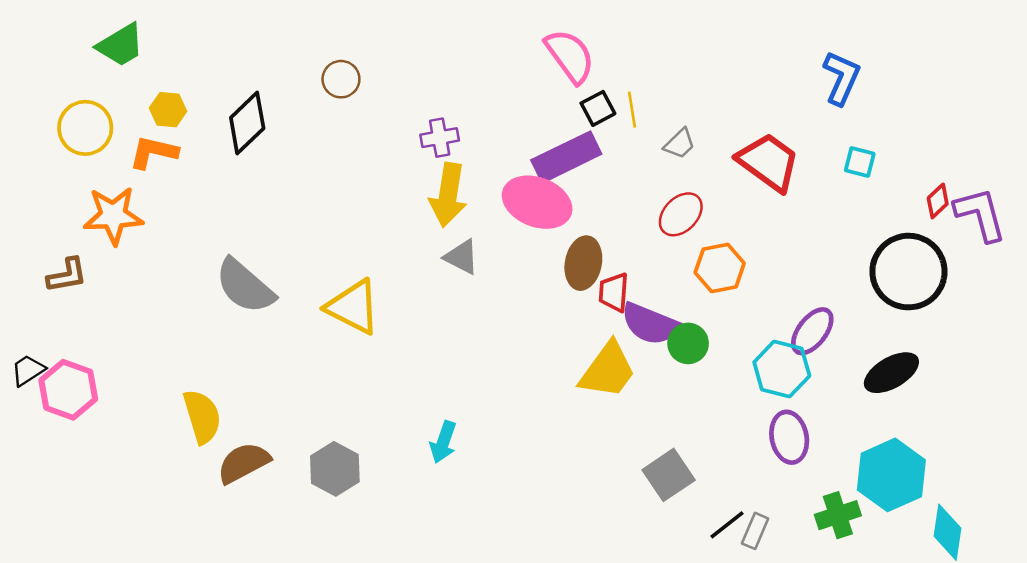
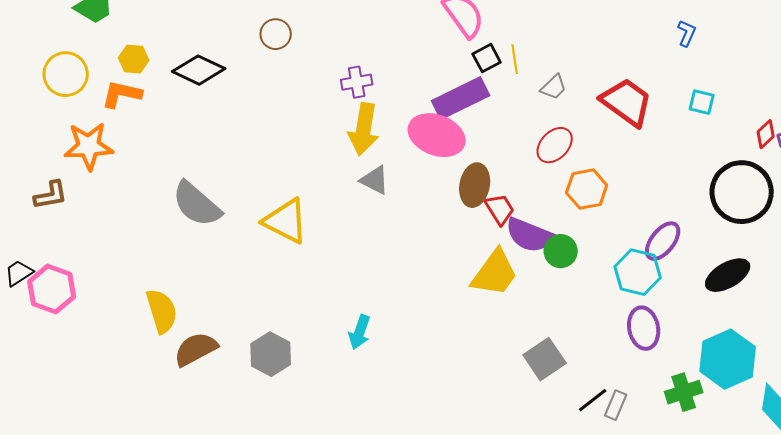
blue L-shape: (842, 78) -> (687, 33), size x0.6
black diamond: (247, 123) -> (199, 70), turned 69
red trapezoid: (614, 292) -> (500, 209), turned 144

